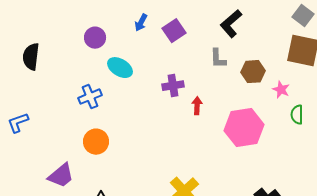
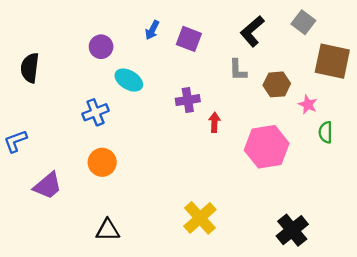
gray square: (303, 16) -> (303, 22), moved
purple square: (174, 31) -> (189, 39), turned -35
purple trapezoid: (61, 176) -> (48, 186), moved

